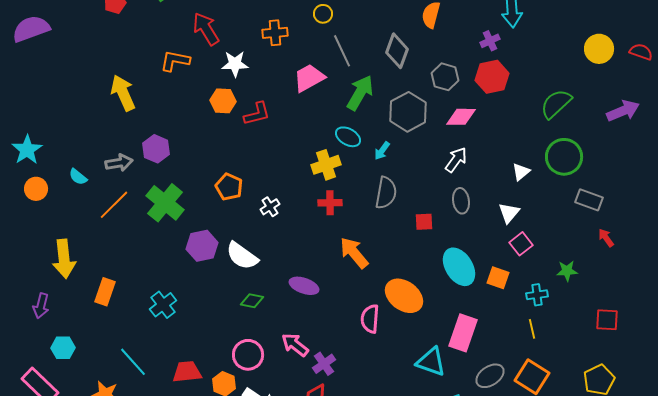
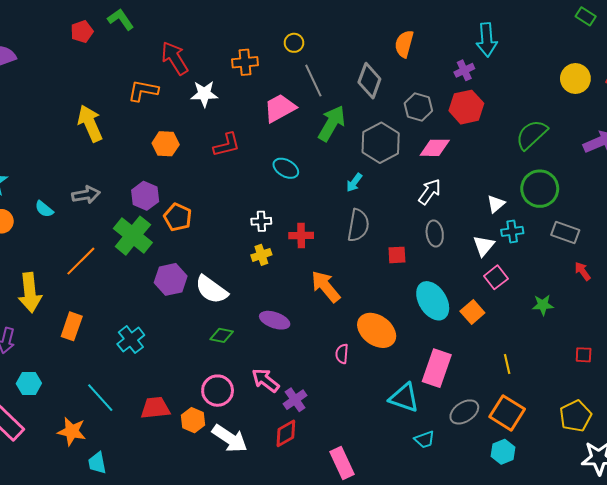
orange hexagon: (223, 101) -> (166, 144), moved
cyan ellipse: (348, 137) -> (286, 168), moved
purple hexagon: (156, 149) -> (145, 196), moved
yellow cross: (326, 165) -> (261, 255), moved, size x0.7
orange pentagon: (229, 187) -> (178, 217), moved
orange line: (114, 205) -> (81, 261), moved
white cross: (270, 207) -> (261, 221), moved, turned 30
orange square: (498, 278) -> (472, 312), turned 30
cyan cross: (537, 295) -> (512, 231), moved
pink semicircle: (370, 319) -> (342, 354), size x0.7
red square: (607, 320) -> (584, 355), size x0.7

